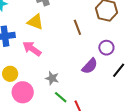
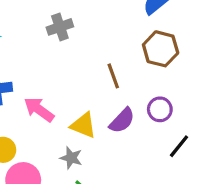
yellow triangle: (35, 22) -> (83, 125), moved
purple semicircle: (90, 66) -> (122, 121), moved

